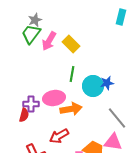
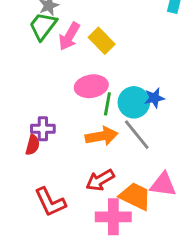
green line: (72, 74) -> (107, 104), moved
pink ellipse: (54, 98) -> (91, 86), moved
gray line: (117, 118) -> (137, 135), moved
red arrow: (59, 136) -> (100, 180), moved

